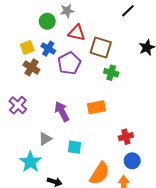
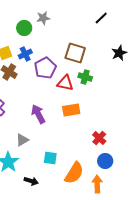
red triangle: (77, 33) -> (65, 83), moved
blue cross: (48, 49) -> (25, 54), turned 32
red cross: (126, 137) -> (99, 138), turned -32
cyan square: (74, 147) -> (50, 158), moved

